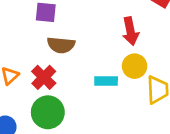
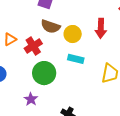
yellow circle: (135, 66) -> (73, 34), moved
green circle: (48, 112) -> (44, 73), moved

